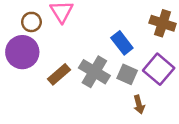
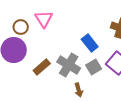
gray square: (127, 74) -> (94, 67), turned 35
brown arrow: (139, 105) -> (79, 90), moved

